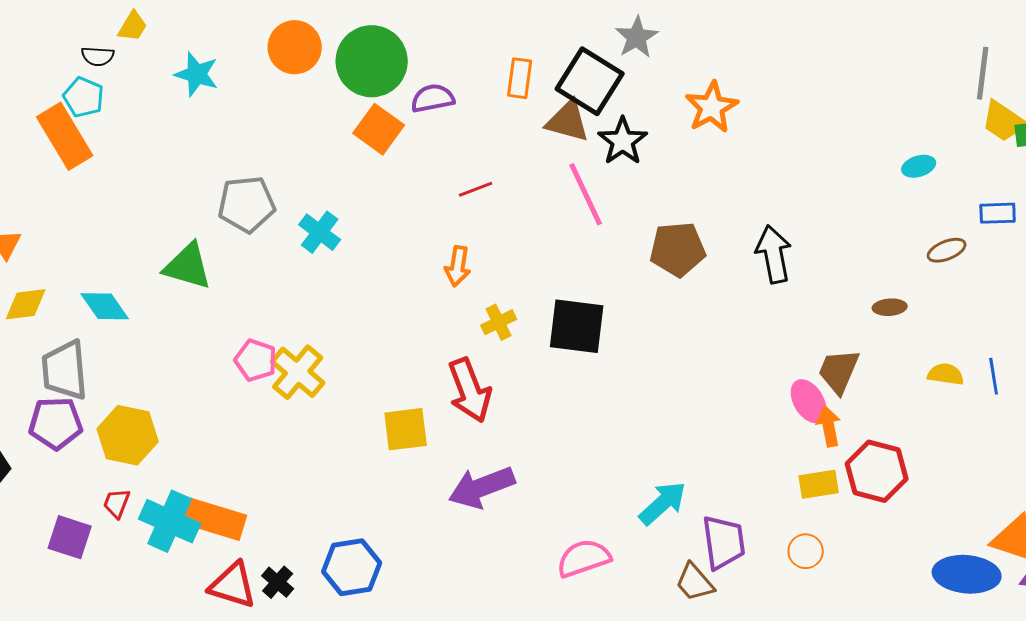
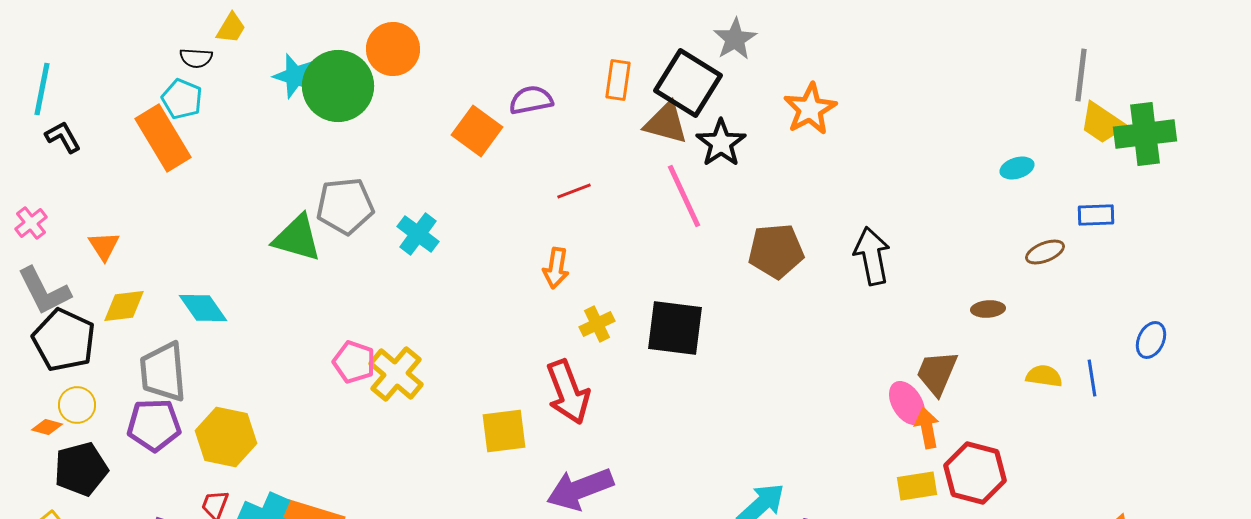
green circle: (372, 61) -> (338, 86), moved
green triangle: (188, 266) -> (297, 238), moved

